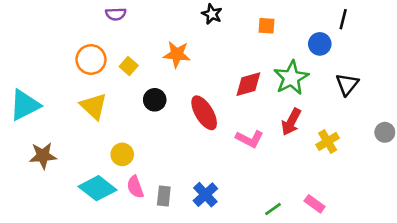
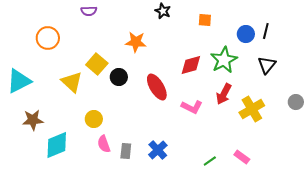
black line: (343, 19) -> (266, 31), moved
orange circle: (91, 60) -> (48, 38), moved
yellow square: (129, 66) -> (97, 64), moved, size x1.5
yellow cross: (328, 141) -> (252, 109), size x1.4
cyan diamond: (98, 188) -> (57, 145), moved, turned -60

